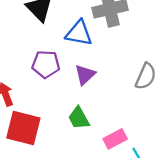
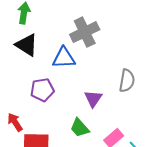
purple triangle: (85, 75) -> (93, 99), moved

